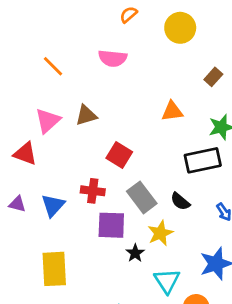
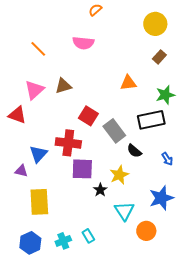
yellow circle: (180, 28) -> (155, 24), moved
red cross: (93, 191) -> (68, 143), size x1.4
gray rectangle: (142, 197) -> (114, 131), moved
purple triangle: (17, 204) -> (21, 171), moved

